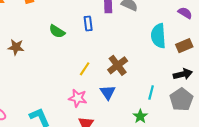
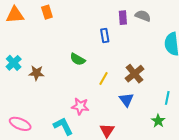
green semicircle: (57, 31) -> (78, 59), moved
brown star: (16, 47) -> (36, 73), moved
pink star: (78, 98) -> (80, 106), moved

